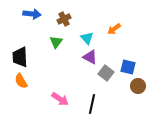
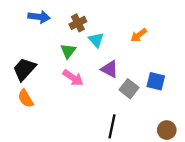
cyan triangle: (87, 38) -> (96, 40), moved
black trapezoid: (20, 57) -> (24, 69), turned 45
brown circle: (138, 86) -> (167, 130), moved
pink arrow: (60, 99) -> (73, 78), moved

